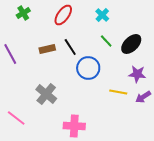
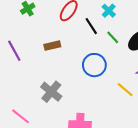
black line: (70, 47) -> (91, 26), moved
yellow line: (118, 92) -> (125, 90), turned 30

